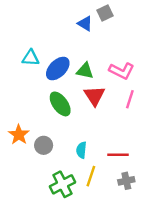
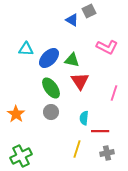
pink L-shape: (122, 71) -> (107, 47), moved
pink line: (130, 99) -> (114, 93), moved
gray circle: (44, 145) -> (51, 112), moved
cyan semicircle: (81, 150) -> (84, 118), moved
green cross: (63, 184) -> (21, 156), moved

